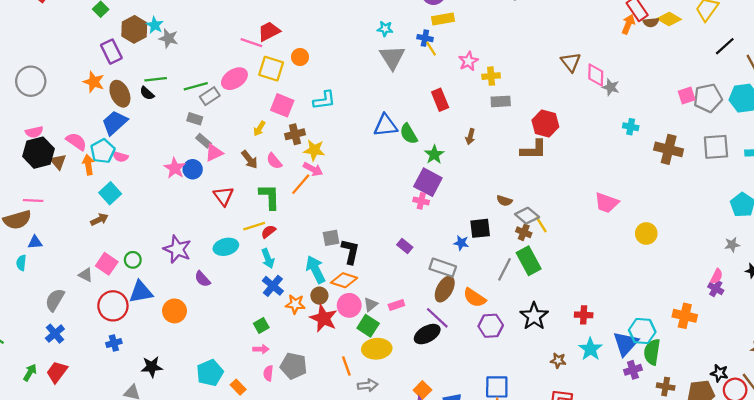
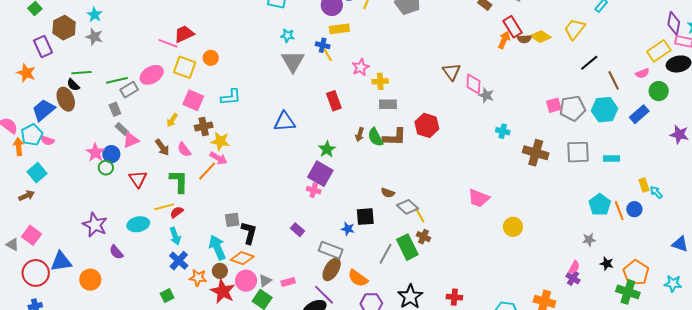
cyan star: (155, 25) -> (95, 15), moved
brown ellipse: (120, 94) -> (66, 99), moved
gray rectangle: (195, 119) -> (115, 109), turned 48
green semicircle: (409, 134) -> (375, 137), moved
brown L-shape: (534, 150) -> (395, 137), moved
brown cross: (524, 232) -> (423, 237), moved
green circle: (133, 260) -> (106, 168), moved

